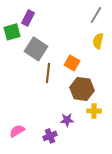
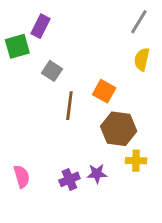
gray square: (36, 49) -> (52, 71), size x0.6
pink semicircle: (17, 131) -> (22, 177), moved, turned 105
purple cross: (50, 136) -> (69, 179), moved

